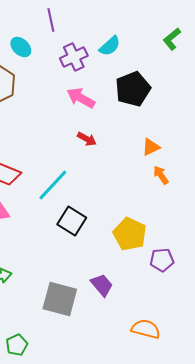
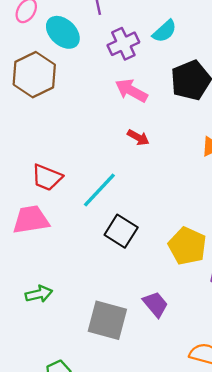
cyan ellipse: (21, 47) -> (63, 32), size x1.4

